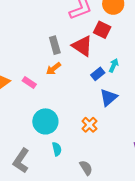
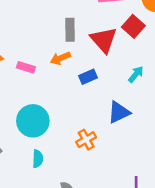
blue rectangle: (98, 74) -> (88, 77), moved
pink rectangle: (29, 82) -> (26, 67), turned -32

